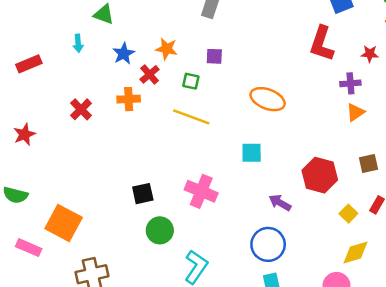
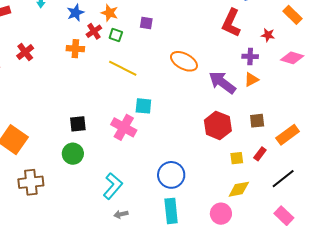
green square: (191, 81) -> (116, 35), moved
red cross: (81, 109) -> (25, 52), moved
cyan square: (252, 153) -> (143, 106), moved
purple arrow: (280, 203) -> (222, 83), moved, size x1.6
yellow square: (348, 214) -> (237, 158), turned 32
green circle: (160, 230) -> (73, 154), moved

